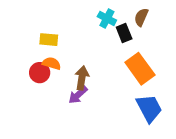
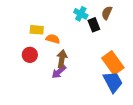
orange semicircle: (51, 63) -> (53, 39), moved
orange rectangle: (140, 69) -> (113, 63), moved

